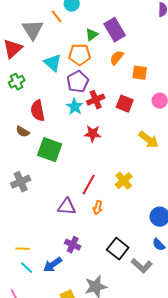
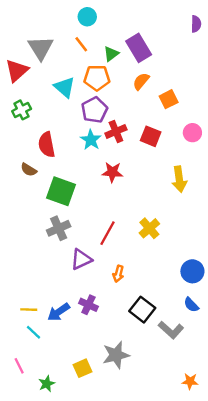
orange line: (57, 17) -> (81, 44), moved
orange square: (140, 73) -> (169, 99), turned -35
yellow arrow: (149, 140) -> (179, 179), turned 45
gray cross: (21, 182) -> (59, 228), moved
purple triangle: (67, 207) -> (81, 259), turned -30
orange arrow: (98, 208) -> (118, 274), moved
blue arrow: (53, 265) -> (59, 312), moved

